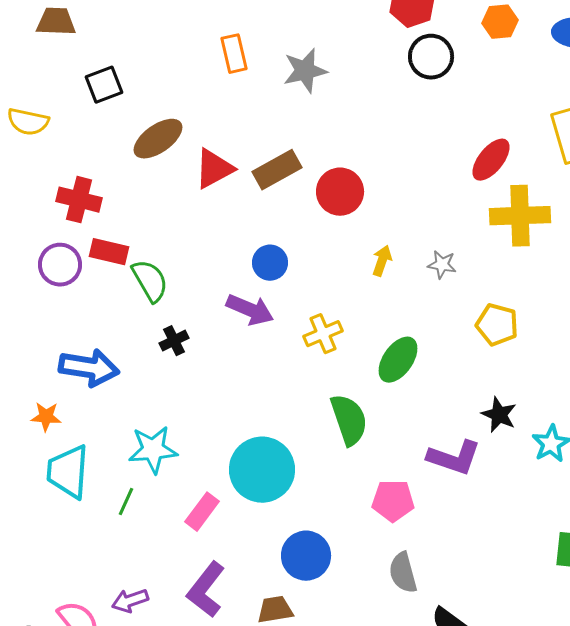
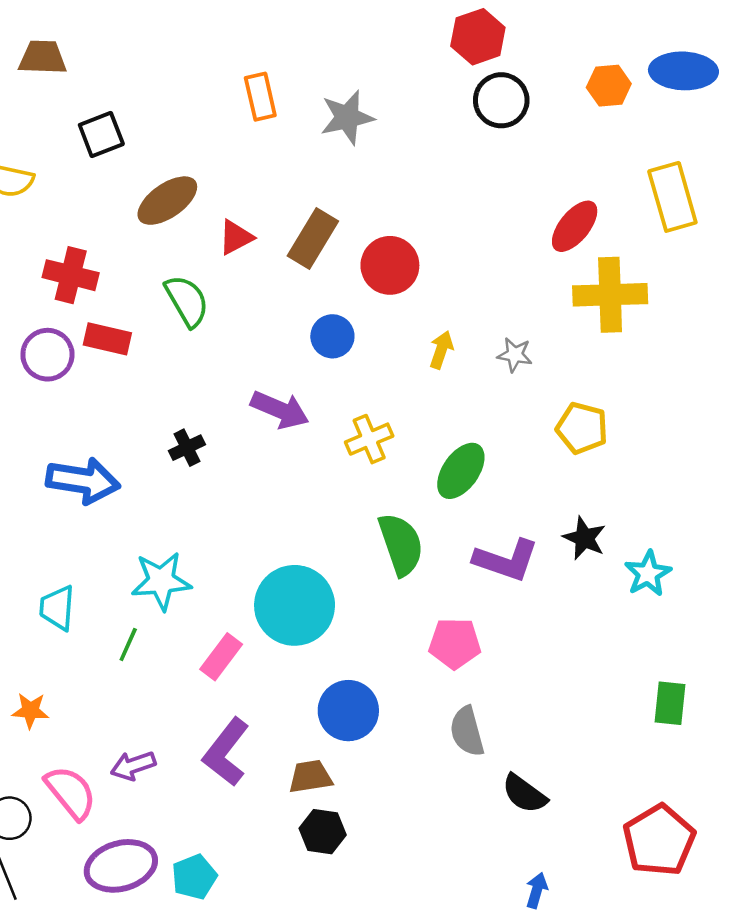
orange hexagon: (500, 22) -> (609, 86), moved
red triangle: (214, 169) -> (236, 237), size x0.7
brown rectangle: (277, 170) -> (313, 238), turned -30
blue circle: (270, 263) -> (332, 336), moved
green semicircle: (150, 281) -> (187, 301), moved
orange star: (46, 417) -> (30, 711), moved
purple L-shape: (454, 458) -> (506, 560), moved
cyan trapezoid: (68, 472) -> (57, 608), size x0.7

